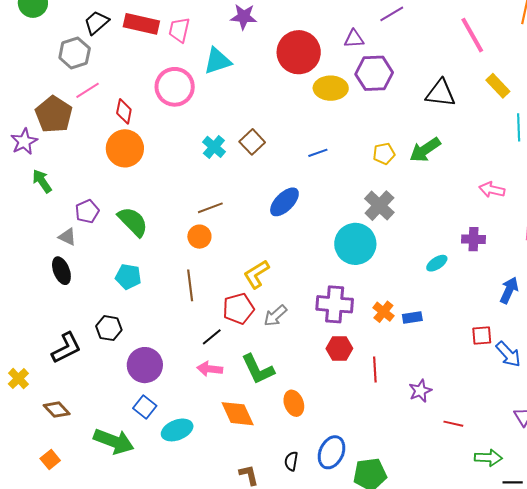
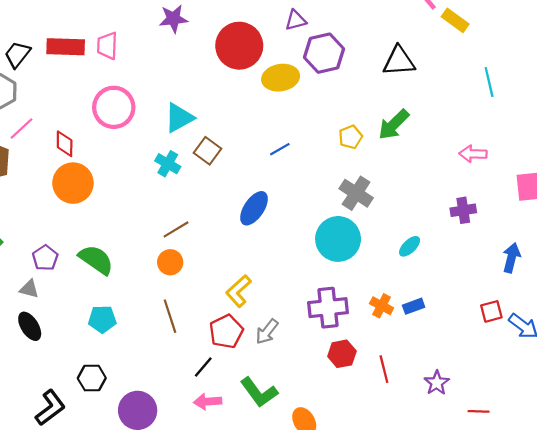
cyan triangle: (217, 61) -> (179, 118), moved
yellow rectangle: (498, 86) -> (455, 20), moved
cyan ellipse: (437, 263) -> (410, 246), moved

